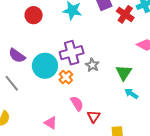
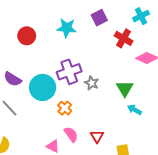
red cross: (125, 14) -> (124, 38), moved
orange cross: (66, 77) -> (65, 108), moved
pink semicircle: (77, 104) -> (71, 134), moved

